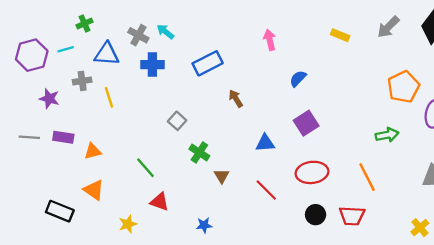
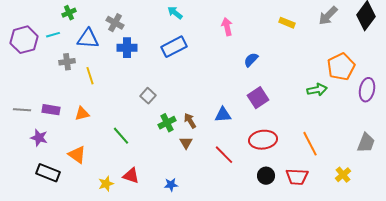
cyan arrow: (165, 32) -> (175, 13), moved
purple star: (49, 99) -> (39, 138), moved
brown arrow: (236, 99) -> (190, 121), moved
green arrow: (387, 135) -> (317, 90), moved
orange triangle: (93, 151) -> (82, 114), moved
green cross: (199, 152) -> (167, 123), turned 30
red triangle: (160, 202) -> (131, 176), moved
yellow cross: (420, 228) -> (343, 175), moved

